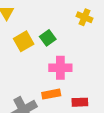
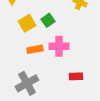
orange rectangle: (51, 94) -> (35, 49), moved

